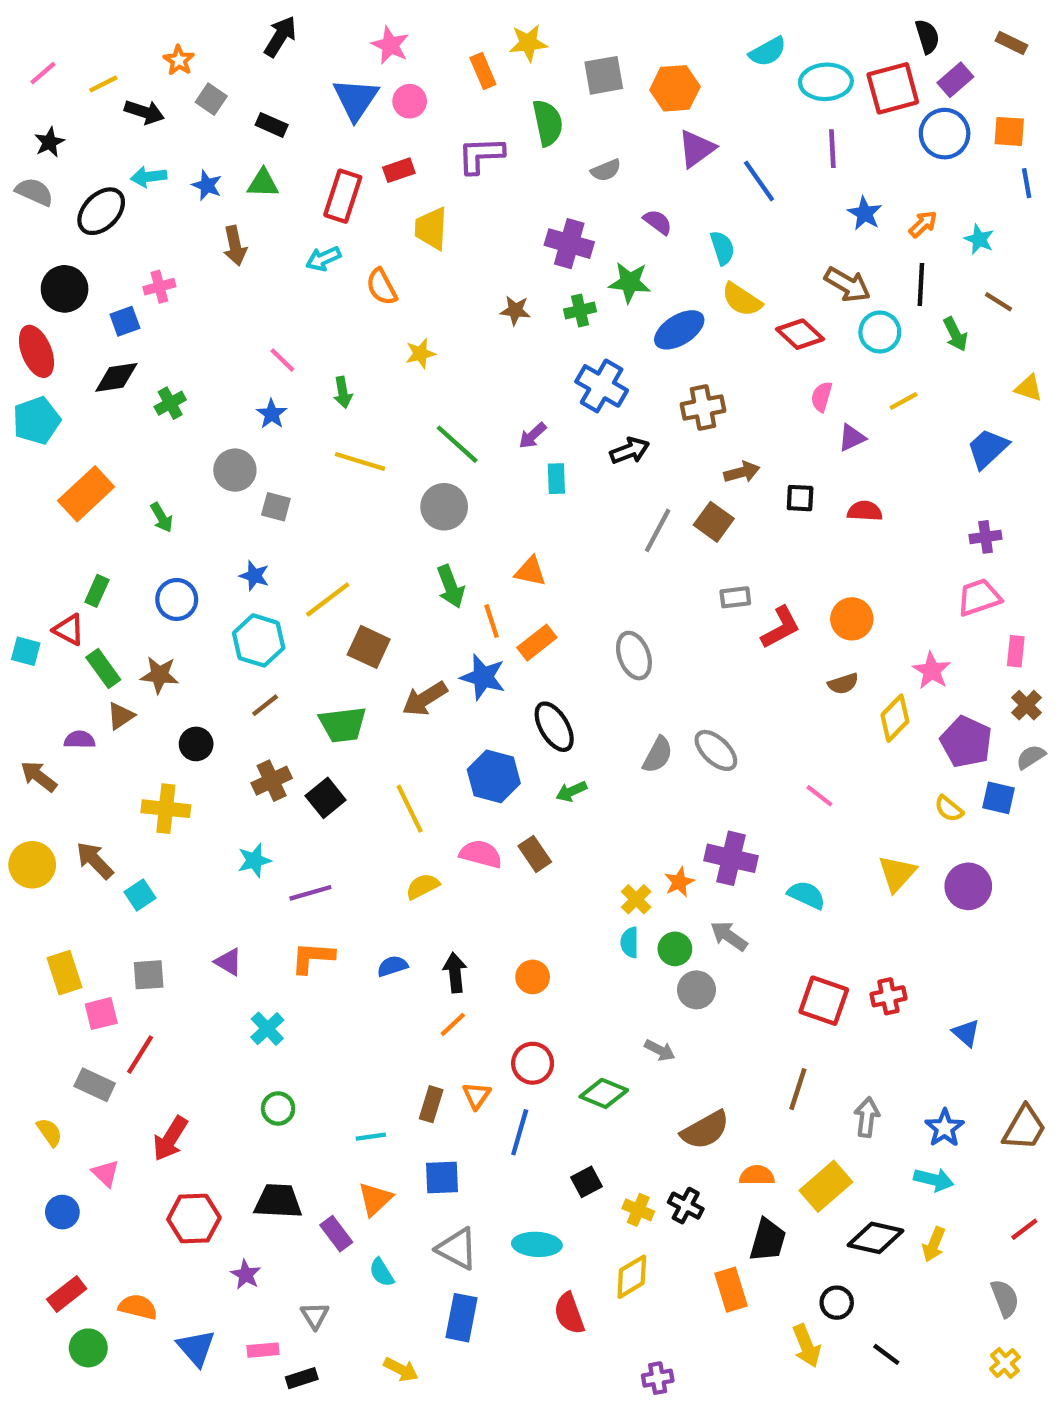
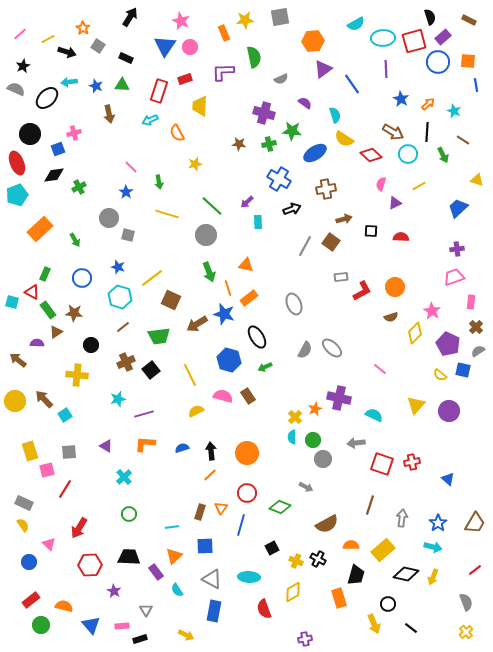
gray square: (604, 75) -> (280, 17), moved
gray arrow: (729, 936) -> (356, 443), moved, turned -42
orange circle: (533, 977) -> (247, 453), size x1.5
gray rectangle: (95, 1085) -> (24, 503), moved

